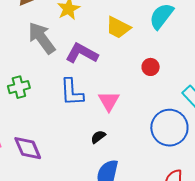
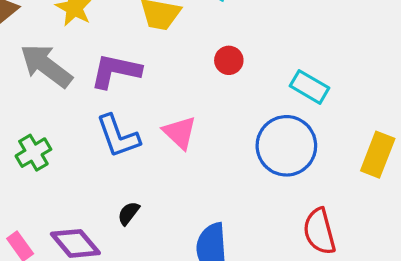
black semicircle: (98, 137) -> (129, 213), moved

